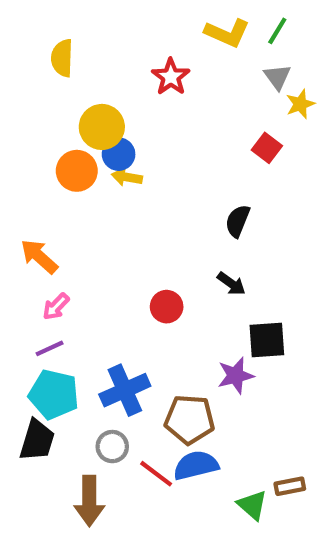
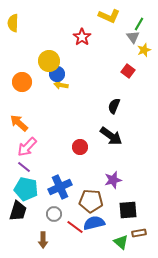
green line: (277, 31) -> (139, 24), moved
yellow semicircle: (62, 58) -> (13, 23), moved
orange circle: (77, 171) -> (22, 82), moved
black arrow: (231, 284) -> (111, 136), size x1.6
pink arrow: (56, 307) -> (27, 147), size x1.5
black square: (267, 340) -> (128, 210), moved
purple line: (50, 348) -> (24, 167), turned 64
brown arrow: (89, 501) -> (43, 240), size x0.7

